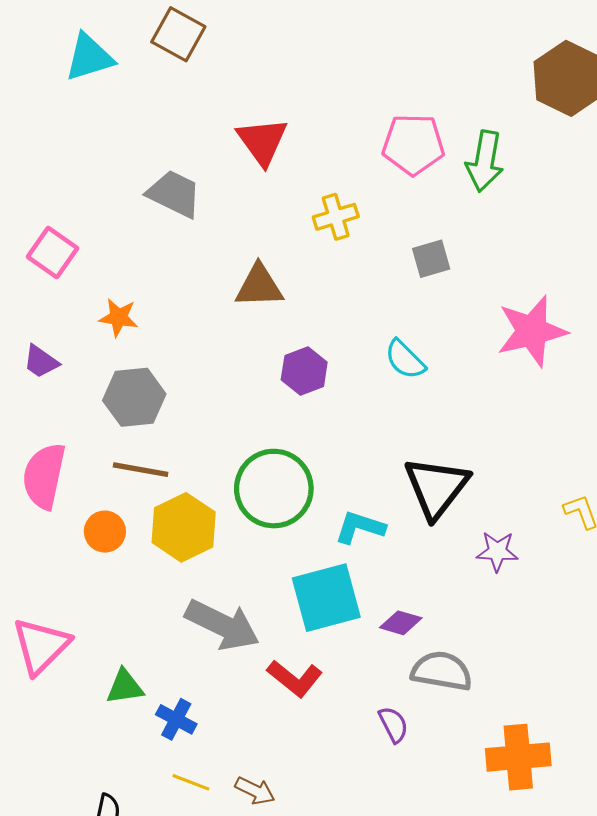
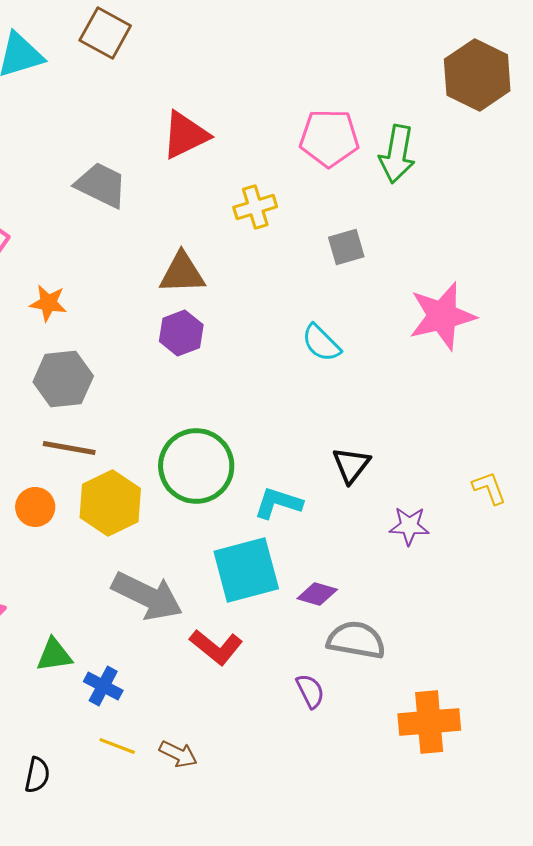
red triangle: (262, 141) -> (185, 135), turned 40
purple hexagon: (304, 371) -> (181, 333), moved
black triangle: (436, 487) -> (351, 465), size x0.6

